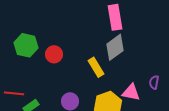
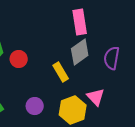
purple semicircle: (154, 82) -> (112, 58), moved, size x1.6
pink triangle: (131, 92) -> (96, 97), turned 36

